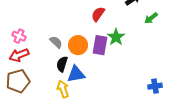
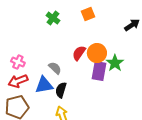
red semicircle: (98, 14) -> (79, 53), moved
orange circle: (78, 45) -> (97, 53), moved
blue triangle: (76, 74) -> (44, 85), moved

